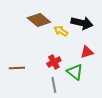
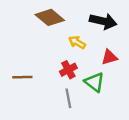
yellow arrow: (61, 31) -> (77, 42), moved

